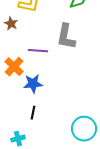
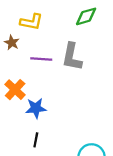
purple line: (38, 51) -> (41, 59), moved

